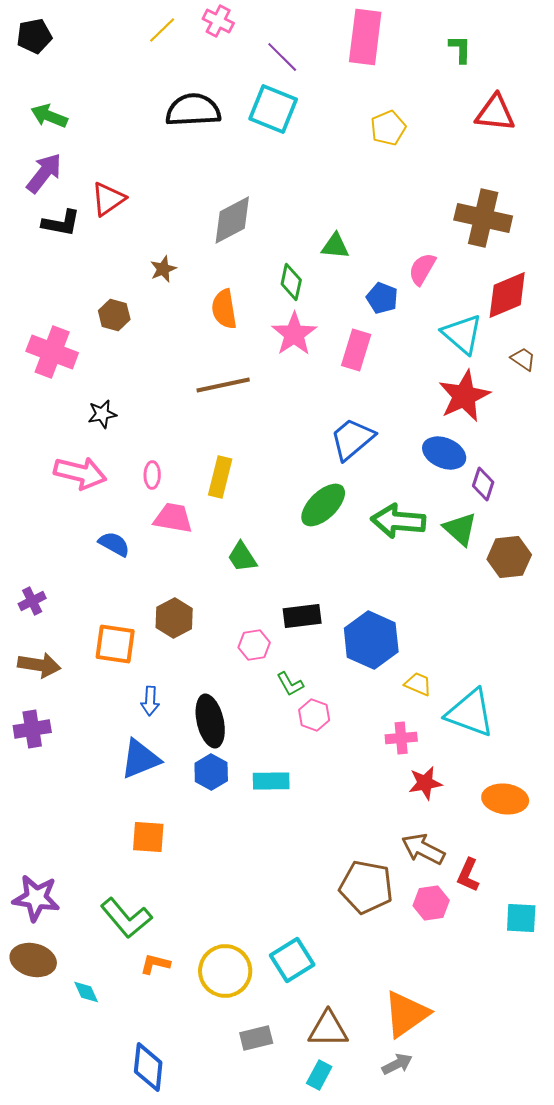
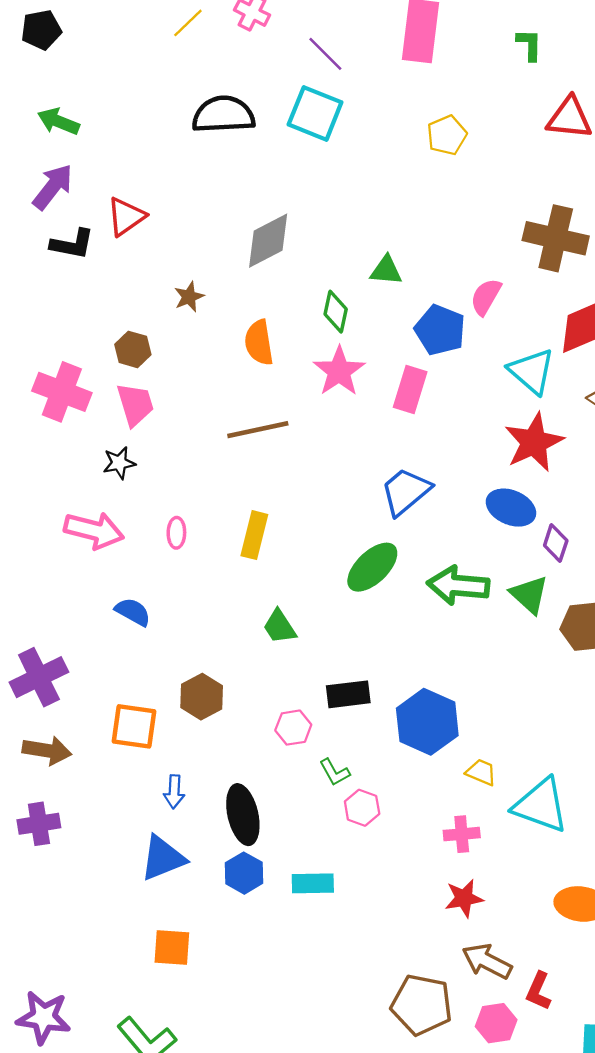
blue pentagon: (382, 298) -> (440, 330), size x1.4
pink trapezoid: (173, 518) -> (135, 404), moved, turned 63
purple cross: (32, 601) -> (39, 677), size x1.8
red star: (425, 783) -> (464, 898), moved

